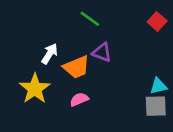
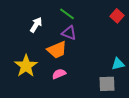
purple triangle: (102, 52) -> (69, 33), moved
white arrow: (50, 54) -> (36, 25), moved
gray square: (156, 106) -> (107, 84), moved

